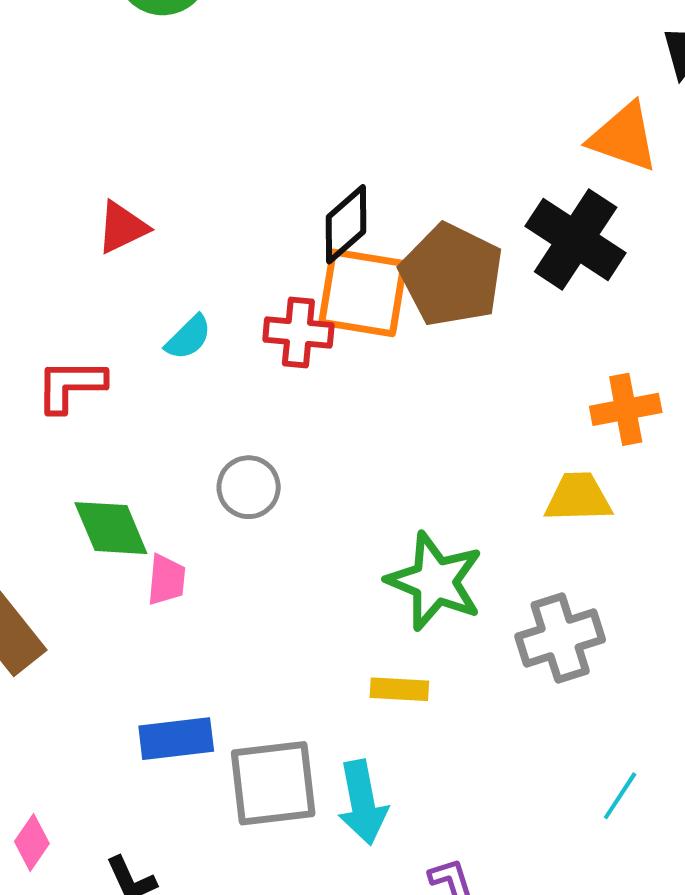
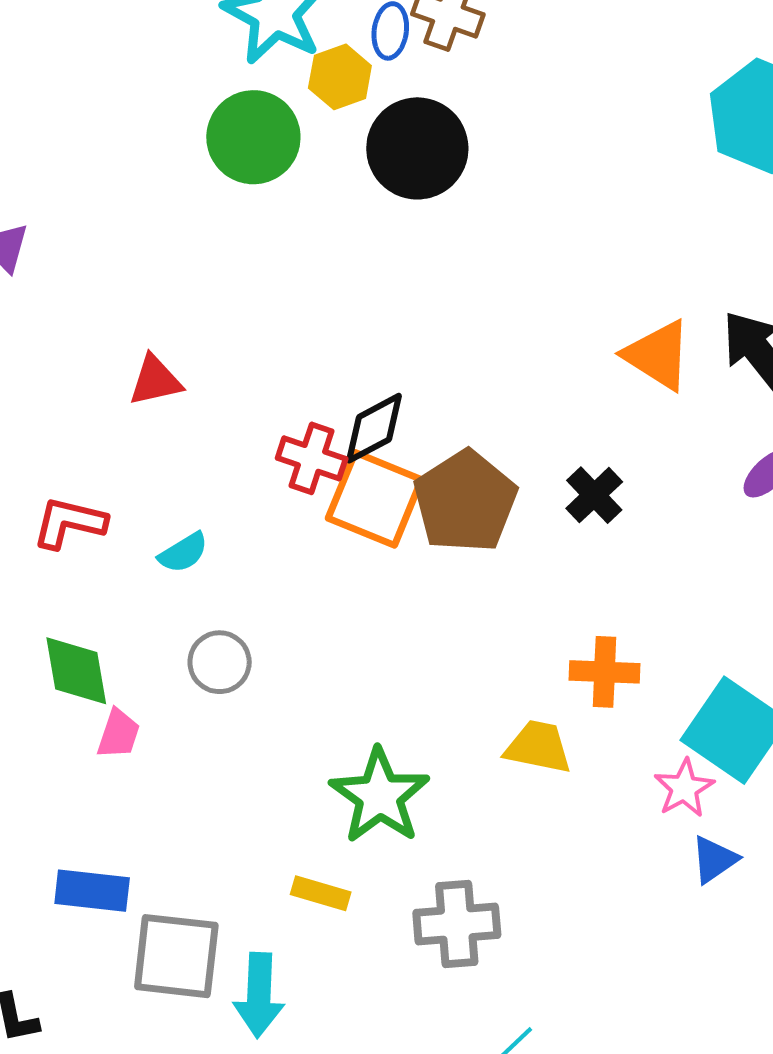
orange triangle: (624, 137) -> (658, 355), moved
black cross: (576, 239) -> (594, 495), size x0.6
red cross: (298, 332) -> (312, 458), moved
cyan semicircle: (188, 337) -> (183, 553), moved
gray cross: (560, 638) -> (457, 924), moved

